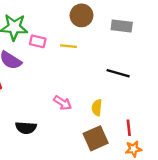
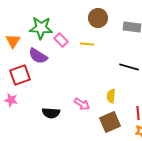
pink rectangle: (38, 41) -> (61, 40), turned 32
pink arrow: (63, 103) -> (82, 104), moved

